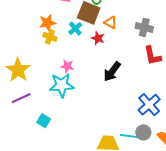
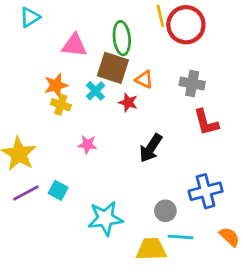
cyan star: (62, 85) -> (105, 218), moved
blue cross: (149, 105) -> (206, 191), turned 30
cyan square: (44, 121) -> (58, 190), moved
gray circle: (143, 132) -> (165, 211), moved

